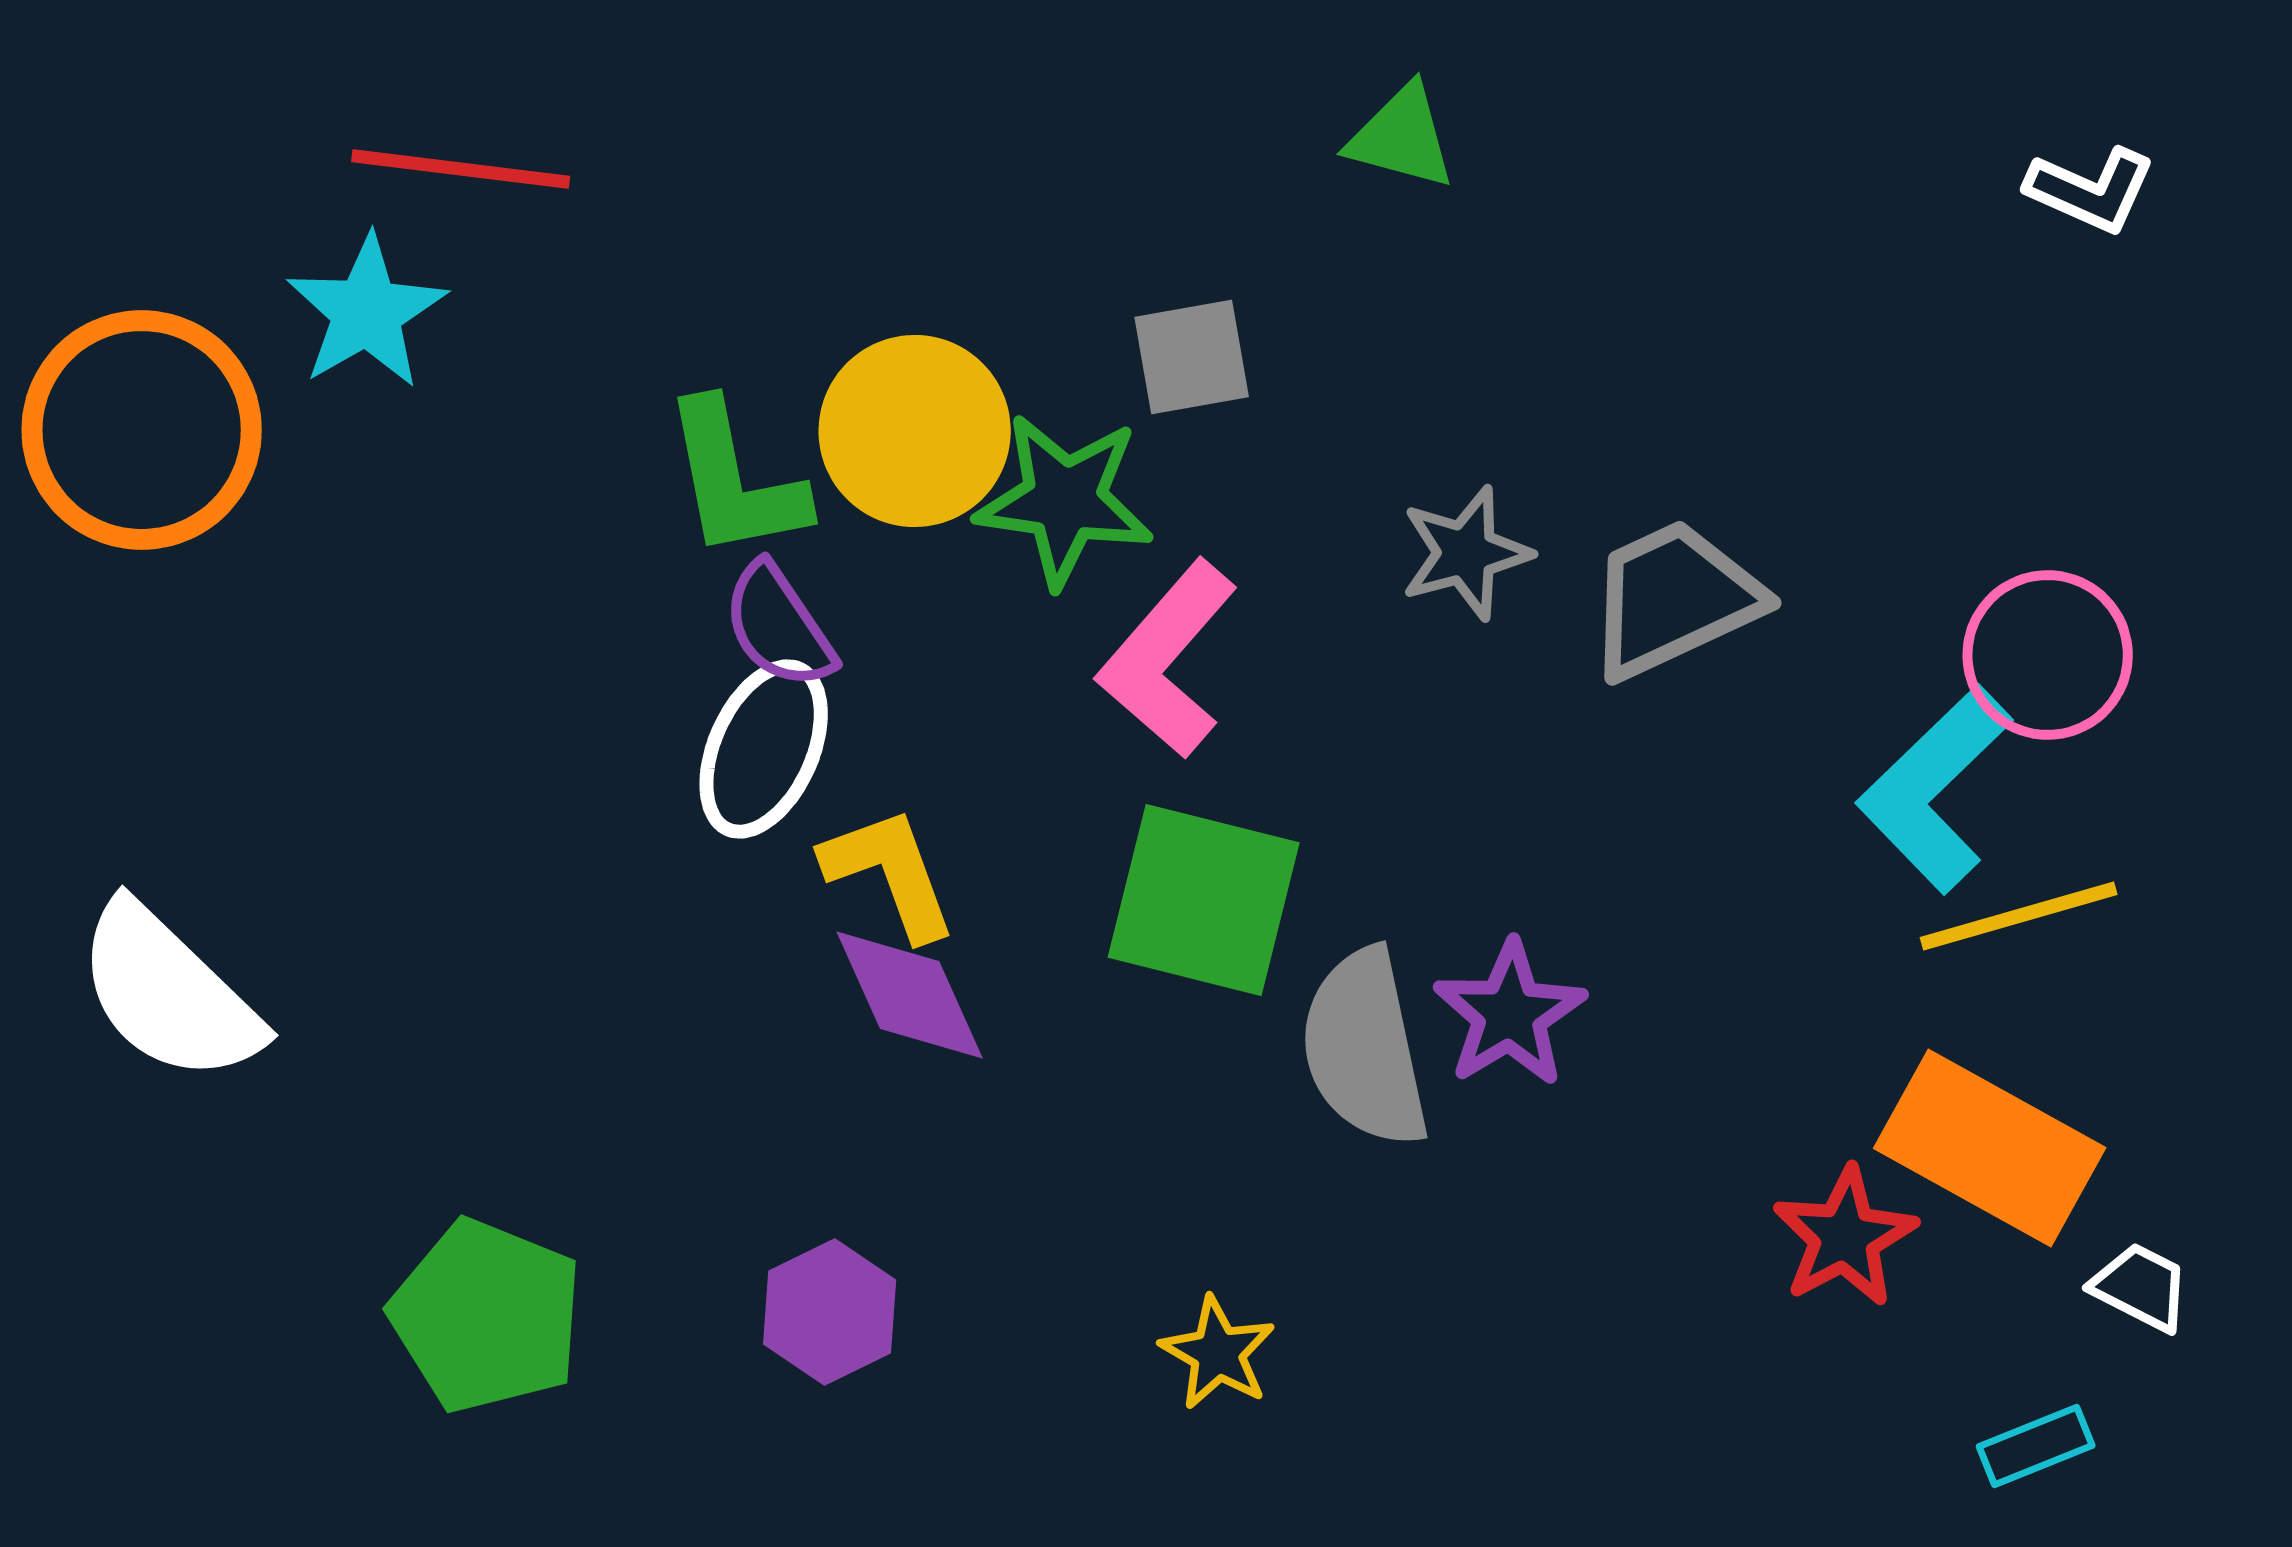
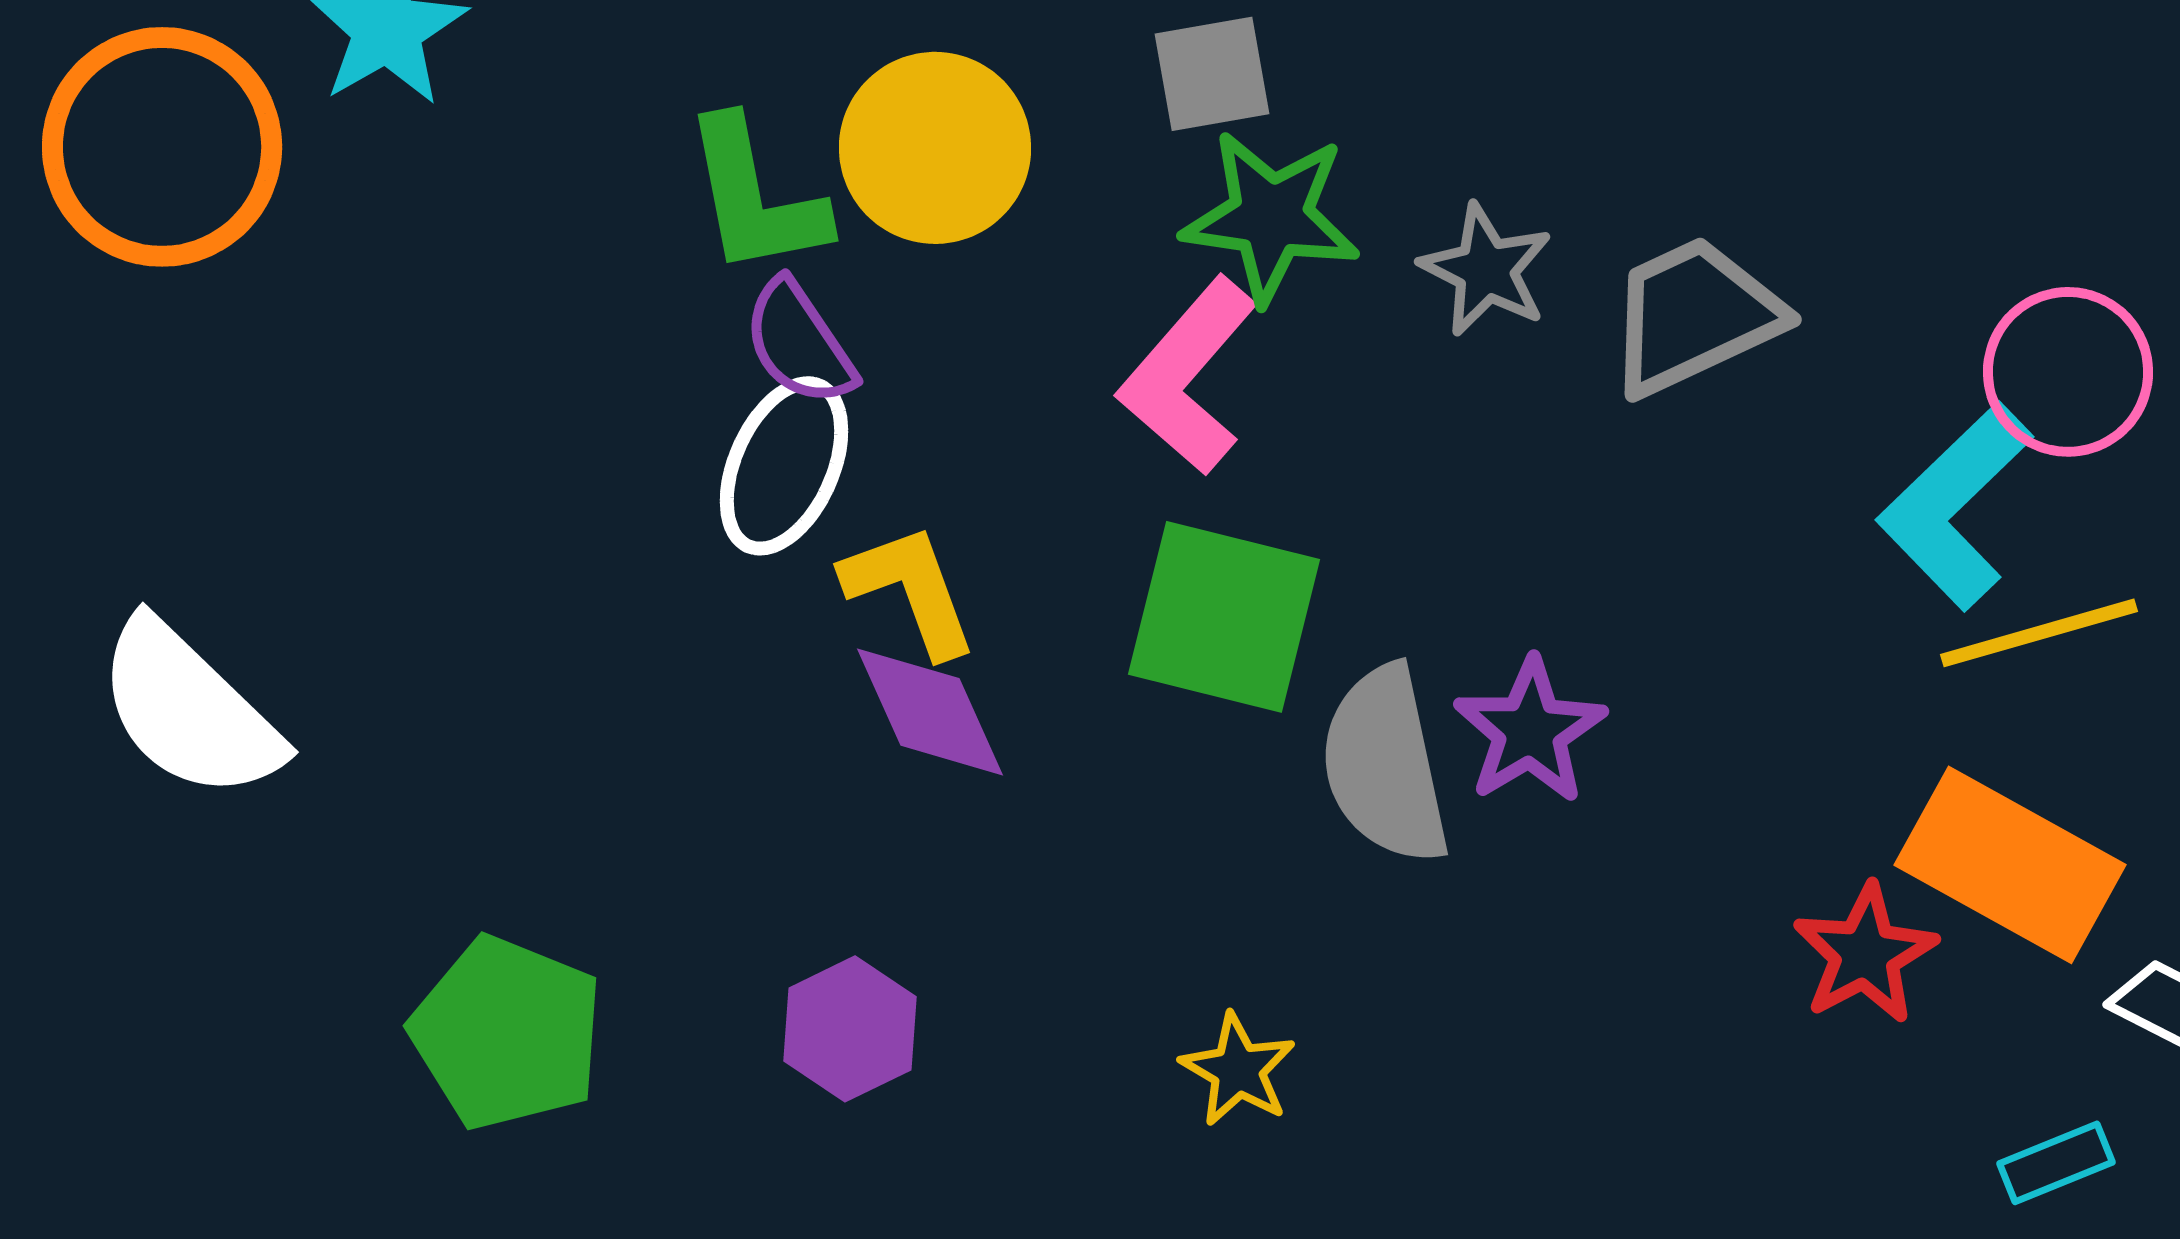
green star: (1065, 500) -> (1271, 217), moved
gray star: (1466, 553) -> (1486, 270), turned -30

